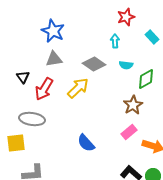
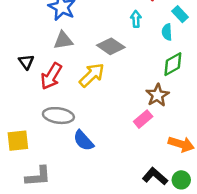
cyan semicircle: (126, 65) -> (167, 32), moved, turned 80
gray ellipse: (32, 119) -> (58, 116), moved
pink rectangle: (129, 132) -> (143, 119), moved
blue semicircle: (86, 143) -> (83, 141), moved

